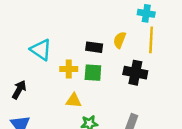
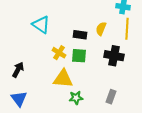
cyan triangle: (41, 50) -> (41, 25), moved
yellow cross: (69, 69) -> (59, 53), turned 32
yellow triangle: (74, 100) -> (63, 79), size x1.5

